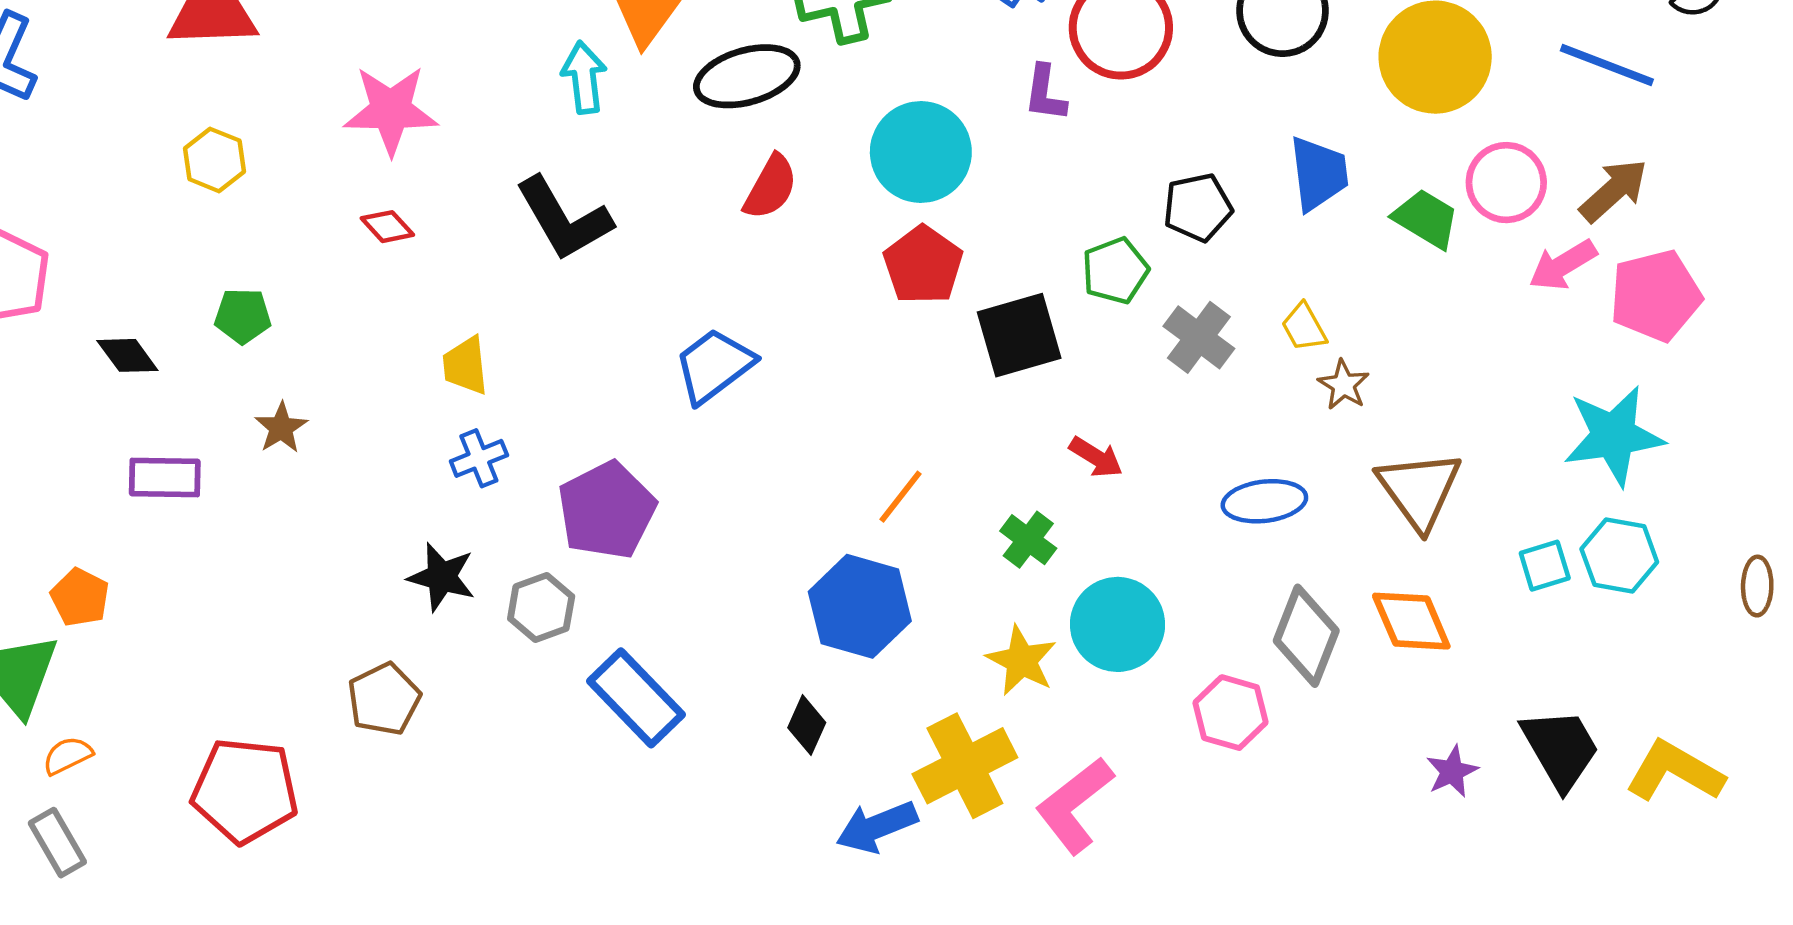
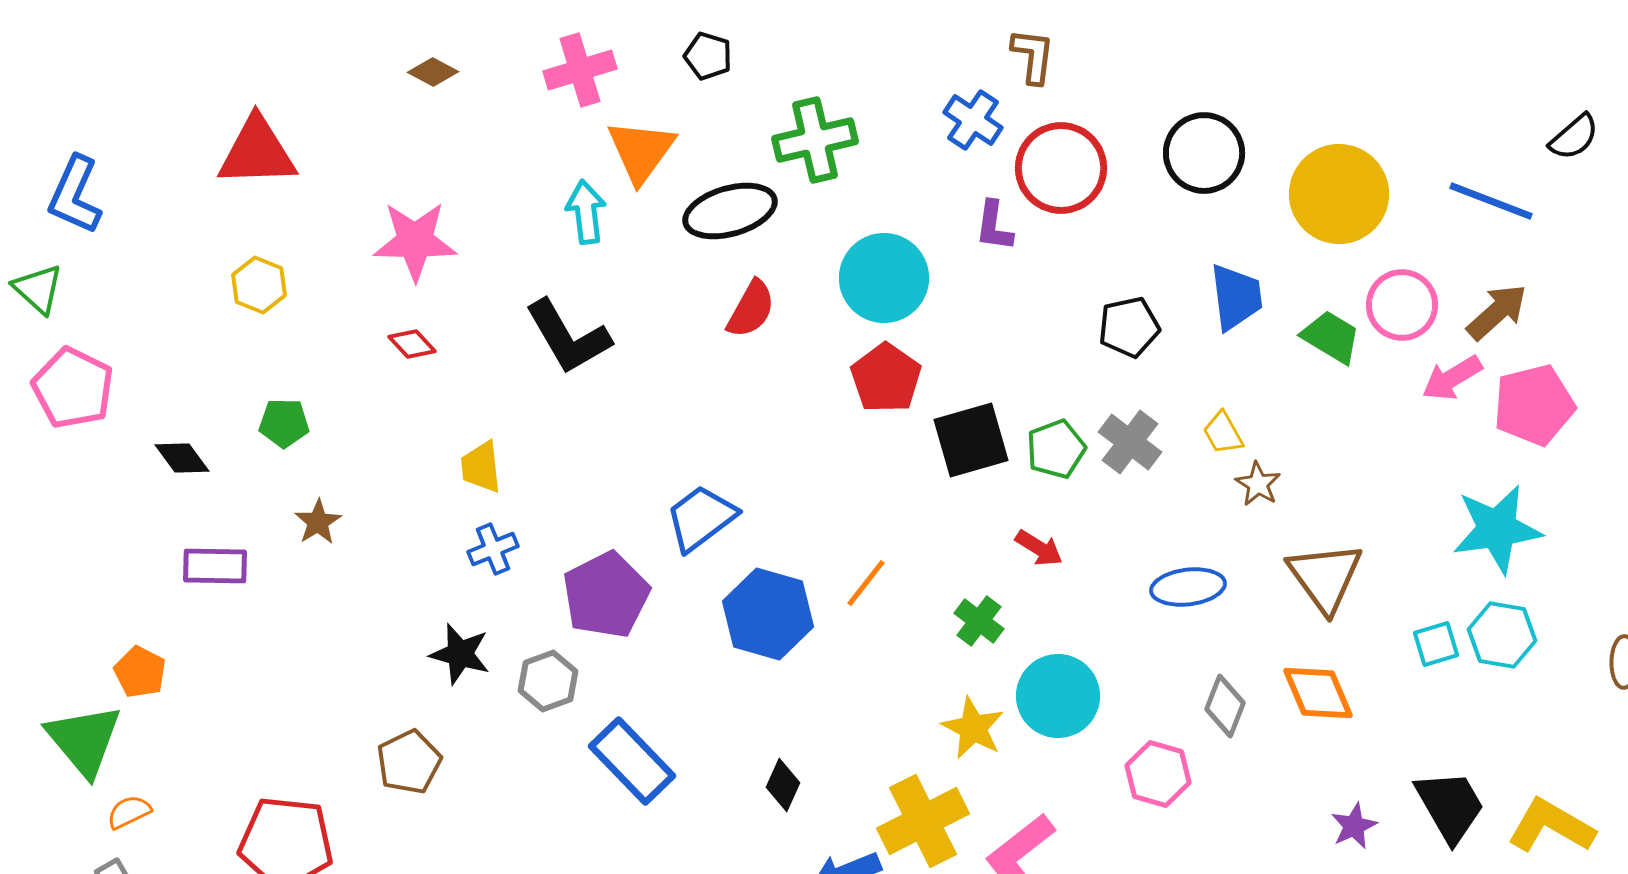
green pentagon: (1115, 271) -> (1056, 449), moved
blue trapezoid: (714, 366) -> (701, 518), moved
blue hexagon: (860, 606) -> (768, 614), moved
gray diamond: (1306, 636) -> (1225, 706), size x0.7

